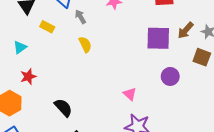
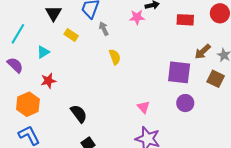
purple square: (158, 38) -> (179, 72), moved
yellow semicircle: (85, 44) -> (115, 57), moved
purple circle: (170, 76) -> (185, 103), moved

